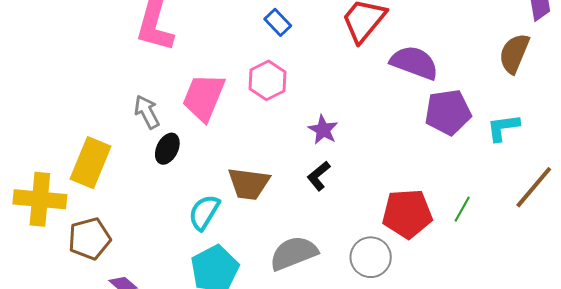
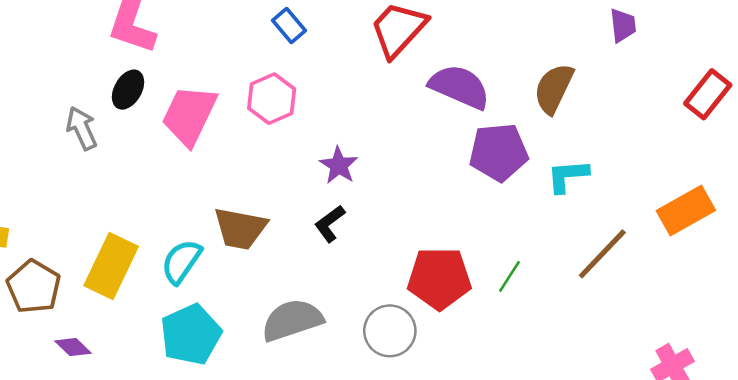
brown semicircle: (514, 53) -> (554, 89), moved
gray arrow: (147, 112) -> (82, 128), moved
black ellipse: (167, 149) -> (128, 90), moved
yellow rectangle: (90, 163) -> (111, 266), moved
brown pentagon: (89, 239) -> (34, 287), turned -30

